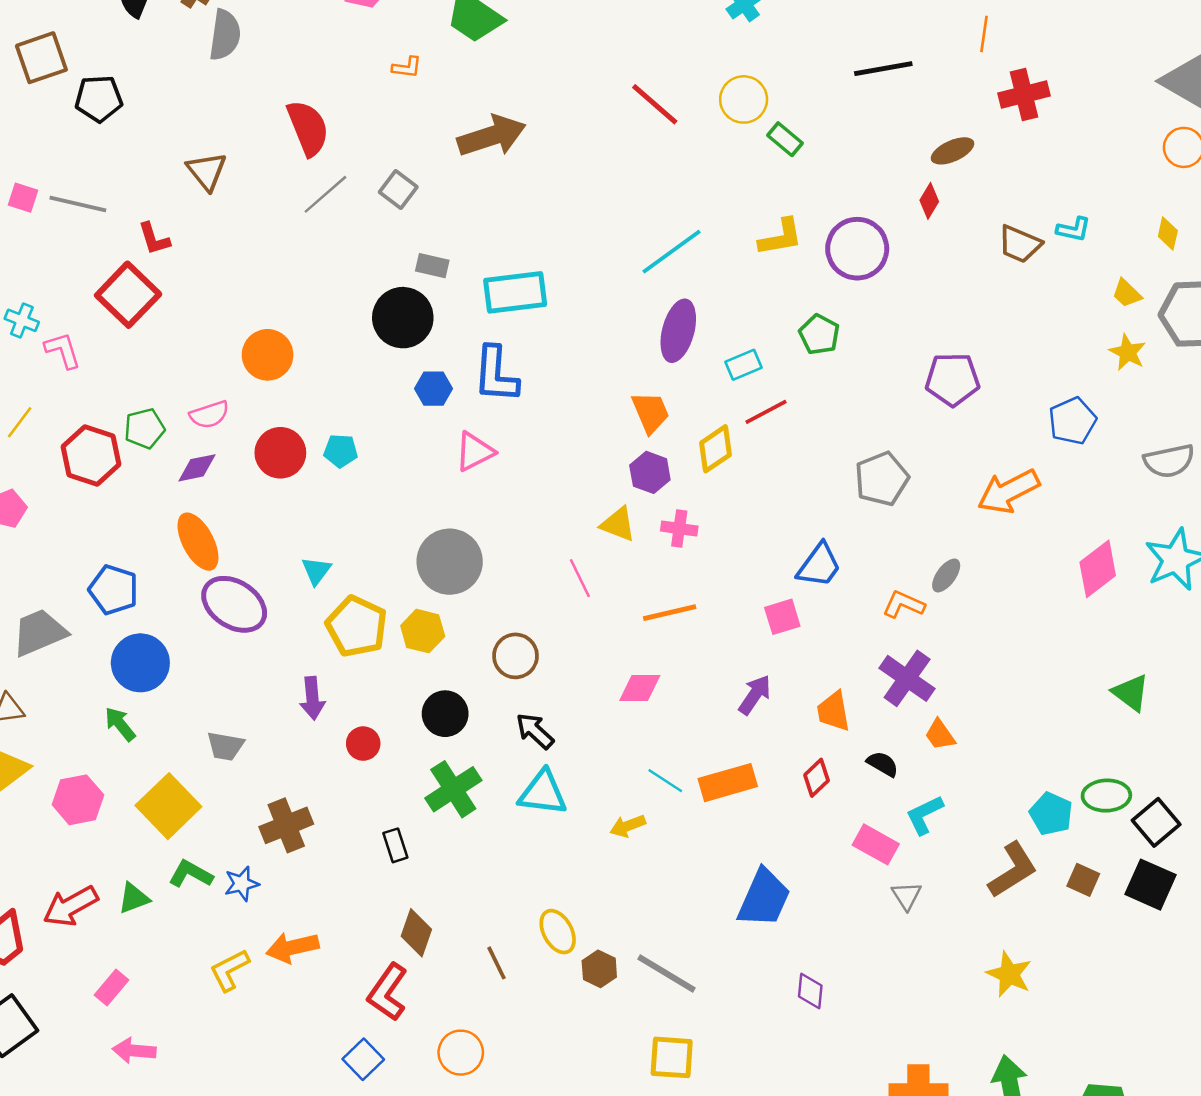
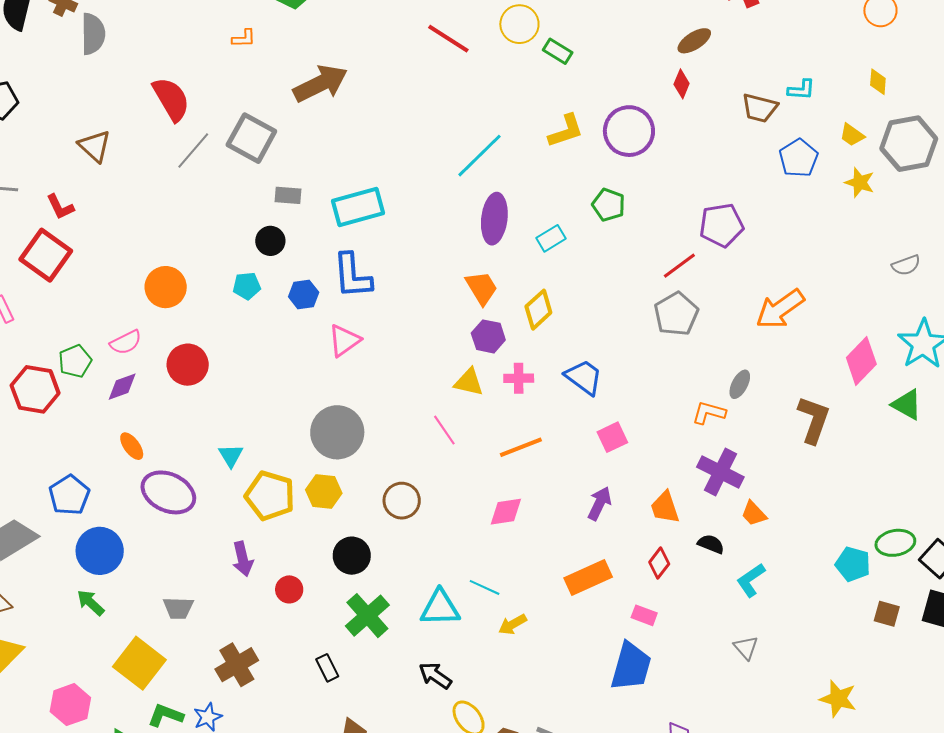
gray square: (398, 190) -> (251, 138), size x1.6
black circle: (403, 318) -> (270, 241), size x0.6
red line: (766, 412) -> (679, 266), moved
blue pentagon: (1072, 421) -> (799, 158), moved
cyan pentagon: (341, 451) -> (247, 286), moved
gray semicircle: (1169, 461) -> (906, 265), size x0.7
orange ellipse: (198, 542) -> (132, 446), size x0.6
blue trapezoid: (819, 565) -> (584, 377), moved, turned -81
blue pentagon: (114, 590) -> (69, 495), turned 30
green triangle: (1131, 693) -> (907, 405), moved
black arrow: (535, 731) -> (435, 676), moved
cyan line: (665, 781) -> (485, 587), moved
pink hexagon: (78, 800) -> (70, 705), moved
pink rectangle: (876, 844) -> (644, 615), moved, size x0.7
brown L-shape: (1013, 870) -> (814, 420), moved, turned -30

